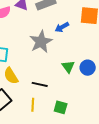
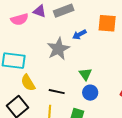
blue circle: (88, 68) -> (90, 93), moved

